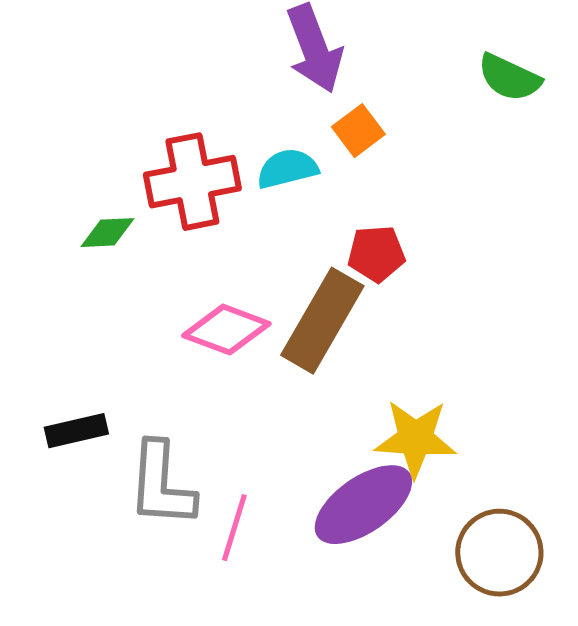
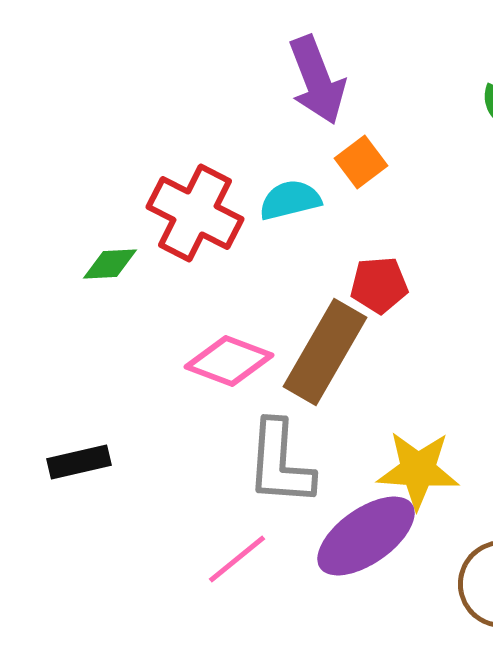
red cross: (192, 182) -> (195, 213), turned 38
gray L-shape: (161, 485) -> (280, 463), moved
pink line: (234, 528) -> (237, 559), turned 34

